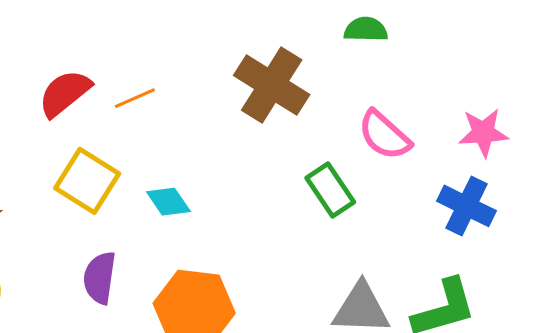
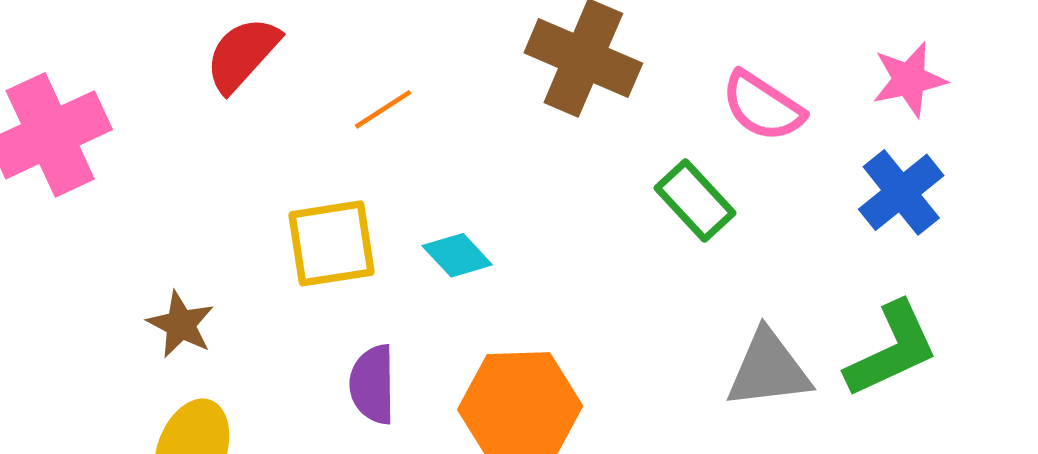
red semicircle: (65, 93) -> (242, 54), moved
yellow square: (87, 181) -> (331, 243), turned -32
blue cross: (467, 206) -> (901, 192), turned 34

